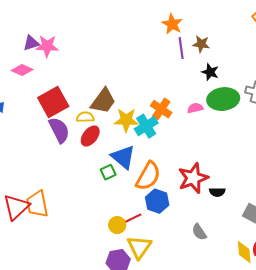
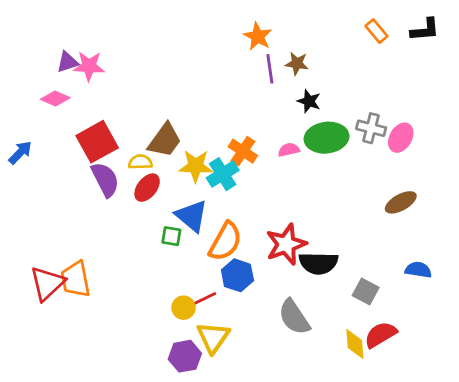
green square: (108, 172) -> (171, 236), turned 35
black semicircle: (217, 192) -> (318, 263), size x1.8
gray semicircle: (199, 232) -> (294, 317), size x1.6

